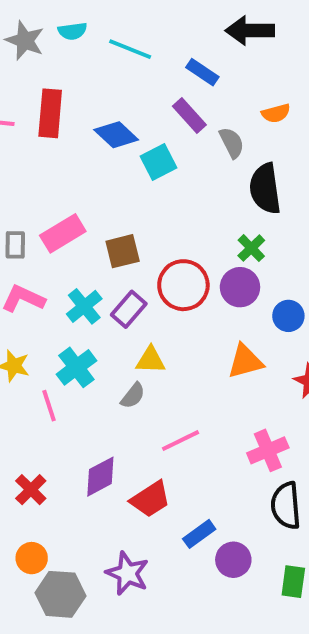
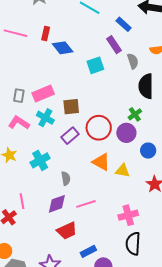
red rectangle: (50, 113) -> (46, 33), size x0.6
blue diamond: (116, 135) -> (63, 48), moved
cyan cross: (84, 306) -> (45, 118), moved, turned -30
yellow triangle: (150, 360) -> (123, 171), moved
orange triangle: (245, 361) -> (101, 162), moved, turned 36
gray semicircle: (133, 396) -> (66, 178), turned -56
pink line: (49, 406) -> (22, 201), moved
purple diamond: (100, 477) -> (57, 204), moved

